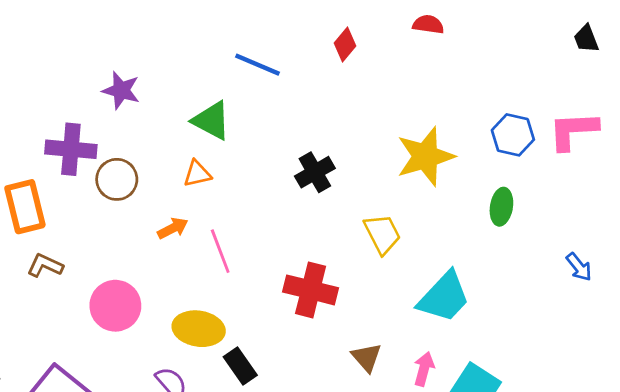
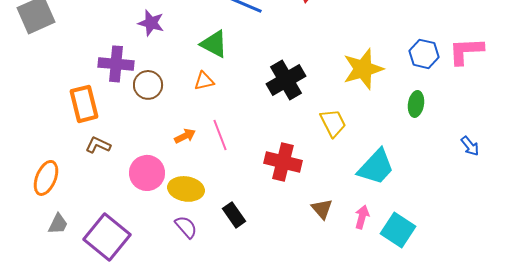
black cross: (315, 172) -> (286, 80), size x1.4
orange arrow: (173, 228) -> (185, 136), moved
yellow ellipse: (199, 329) -> (186, 189), moved

